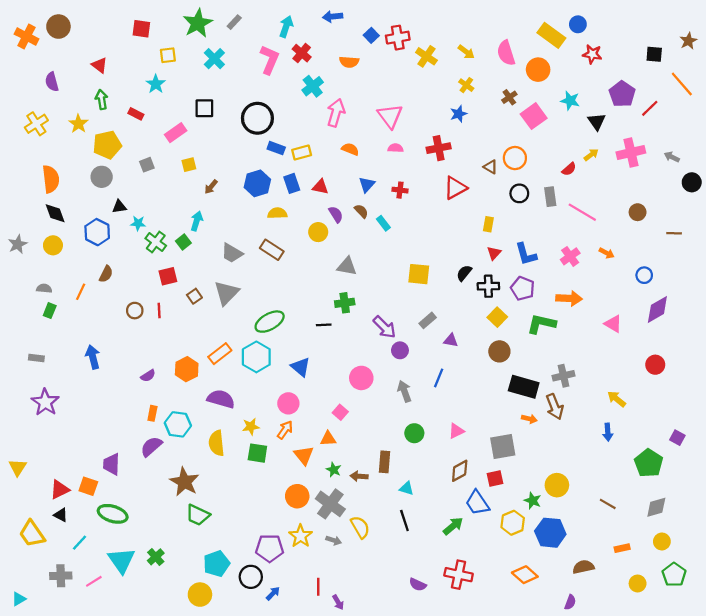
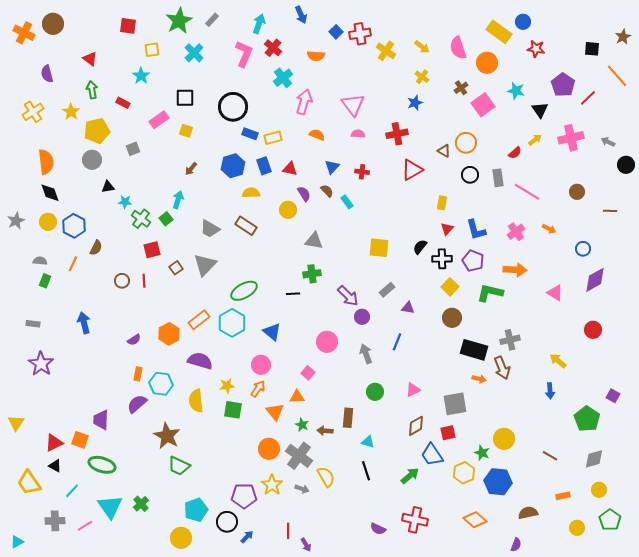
blue arrow: (333, 17) -> (301, 15), turned -108
yellow square: (189, 165) -> (186, 131), moved, turned 32
blue hexagon: (97, 232) -> (74, 226), moved

